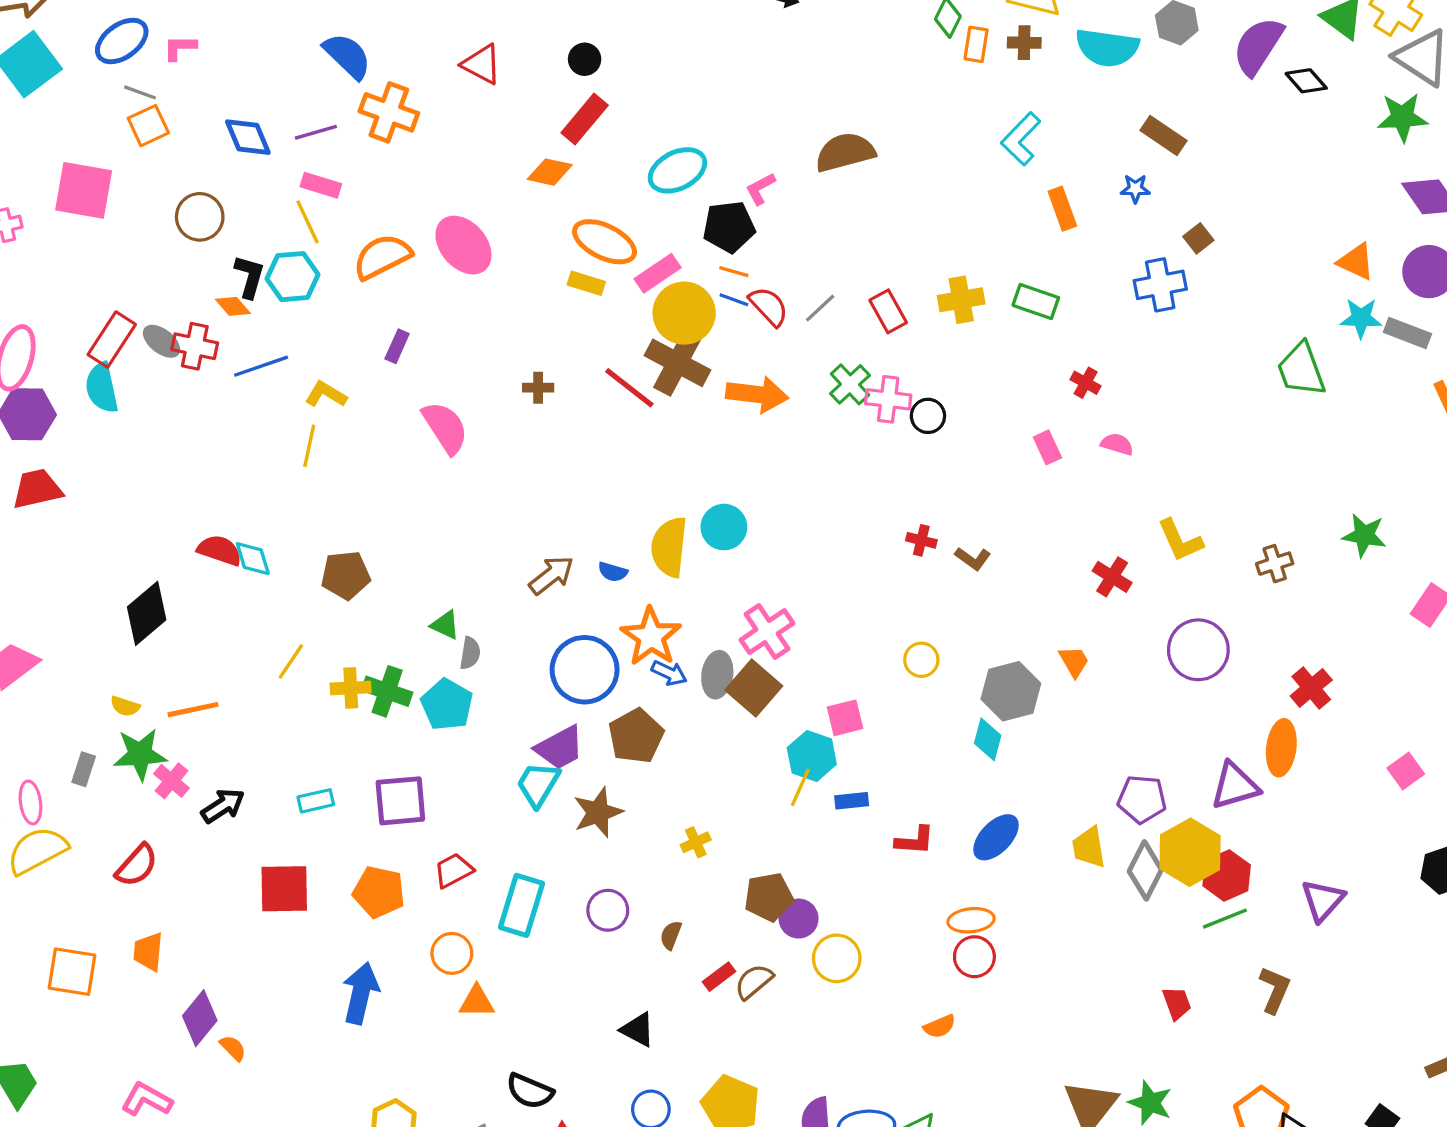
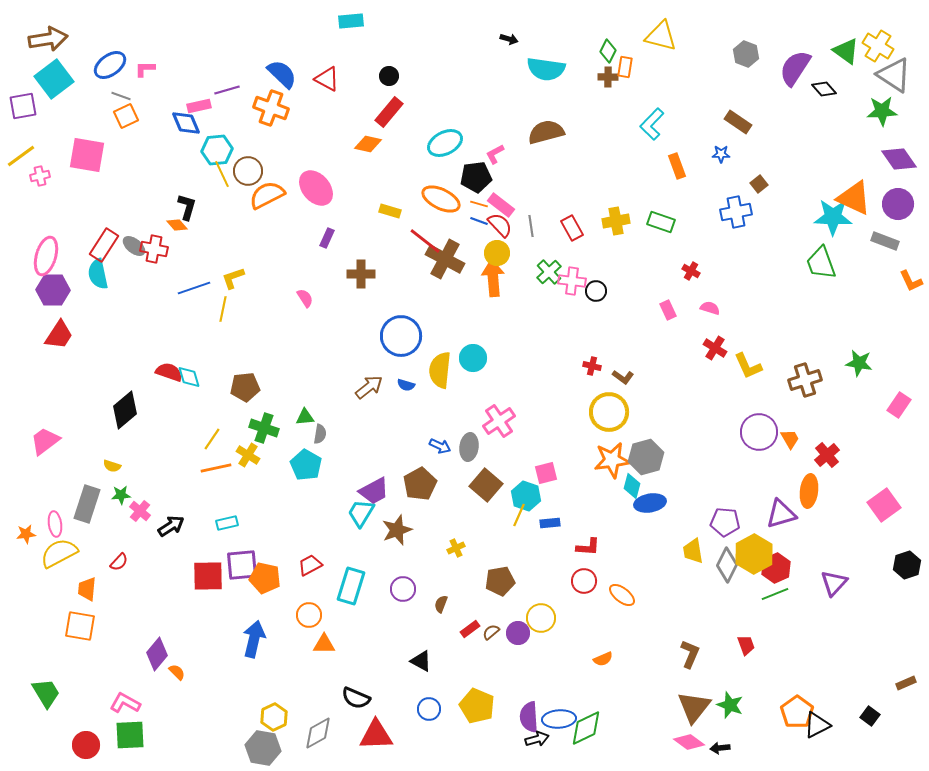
brown cross: (1024, 43) -> (608, 77), moved
cyan semicircle: (1107, 48) -> (546, 69), moved
blue semicircle: (347, 56) -> (282, 74), moved
purple line: (316, 132) -> (227, 90), moved
pink rectangle: (321, 185) -> (199, 106), moved, turned -30
brown circle: (200, 217) -> (248, 171), moved
orange ellipse: (604, 242) -> (441, 199), moved
orange triangle: (1356, 262) -> (854, 198), size x1.5
pink rectangle: (658, 273) -> (501, 205), moved, turned 72
cyan hexagon: (293, 277) -> (217, 150), moved
gray line: (820, 308) -> (531, 226), turned -55
yellow circle: (684, 313) -> (497, 253), moved, size x0.7
cyan star: (1361, 318) -> (833, 217), moved, size x1.5
purple rectangle: (397, 346) -> (327, 238), moved
blue line: (261, 366) -> (194, 288), moved
brown cross: (538, 388) -> (361, 274), size x1.5
red line: (629, 388) -> (425, 241), moved
yellow L-shape: (326, 394) -> (233, 278), turned -50
orange arrow: (757, 394) -> (493, 278), turned -102
pink semicircle: (445, 428) -> (305, 298), size x0.6
red trapezoid: (37, 489) -> (59, 335), turned 136
brown cross: (1275, 564) -> (805, 380), size x1.5
red cross: (1112, 577) -> (715, 348), moved
green triangle: (445, 625) -> (305, 417), turned -30
orange star: (651, 637) -> (612, 460), moved, turned 30
yellow circle: (921, 660) -> (609, 412), moved, size x1.8
orange trapezoid: (1074, 661) -> (790, 439), moved
blue circle: (585, 670) -> (401, 336), moved
yellow cross: (351, 688) -> (248, 455), turned 35
brown square: (754, 688) -> (486, 485), moved
green cross: (387, 691) -> (264, 428), moved
orange line: (193, 710) -> (216, 468), moved
green star: (140, 754) -> (121, 495), size x0.6
gray rectangle: (84, 769) -> (87, 504), size x1.8
pink square: (1406, 771) -> (884, 505), size x1.5
purple square: (400, 801) -> (242, 565), moved
blue ellipse: (996, 837) -> (650, 503), moved, turned 36
red semicircle: (137, 865) -> (119, 562), size x0.7
purple circle: (799, 919) -> (518, 633), moved
orange ellipse: (971, 920) -> (622, 595), turned 44
orange trapezoid: (148, 952) -> (87, 589), moved
red circle: (974, 957) -> (584, 581), moved
brown semicircle: (754, 982) -> (491, 632), size x0.7
brown L-shape: (1275, 990) -> (690, 654), moved

